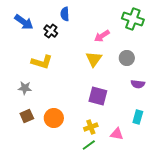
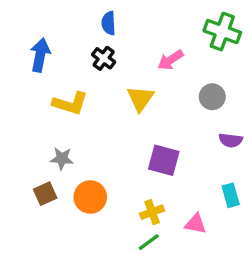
blue arrow: (24, 22) -> (40, 55), moved, turned -114
black cross: (51, 31) -> (104, 58), moved
yellow triangle: (94, 59) -> (140, 98), moved
gray star: (25, 88) -> (62, 159), moved
cyan rectangle: (138, 117) -> (231, 195), turned -32

